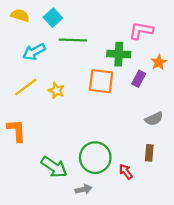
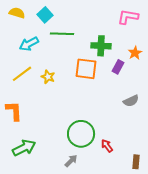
pink L-shape: (141, 31) -> (128, 17), moved
brown rectangle: (149, 153) -> (136, 162), moved
green arrow: (54, 167) -> (24, 148), moved, turned -60
gray arrow: (83, 189) -> (71, 161), turned -32

